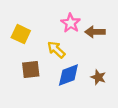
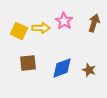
brown arrow: (95, 32) -> (94, 23), moved, turned 108
yellow arrow: (56, 50) -> (41, 28), moved, turned 138

